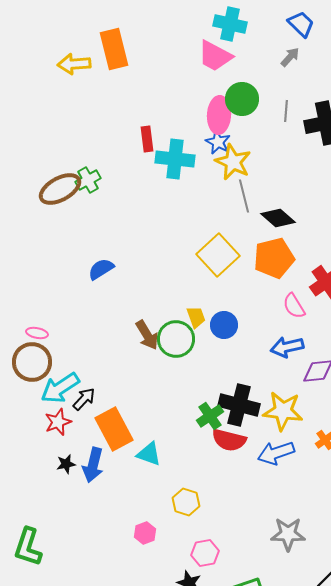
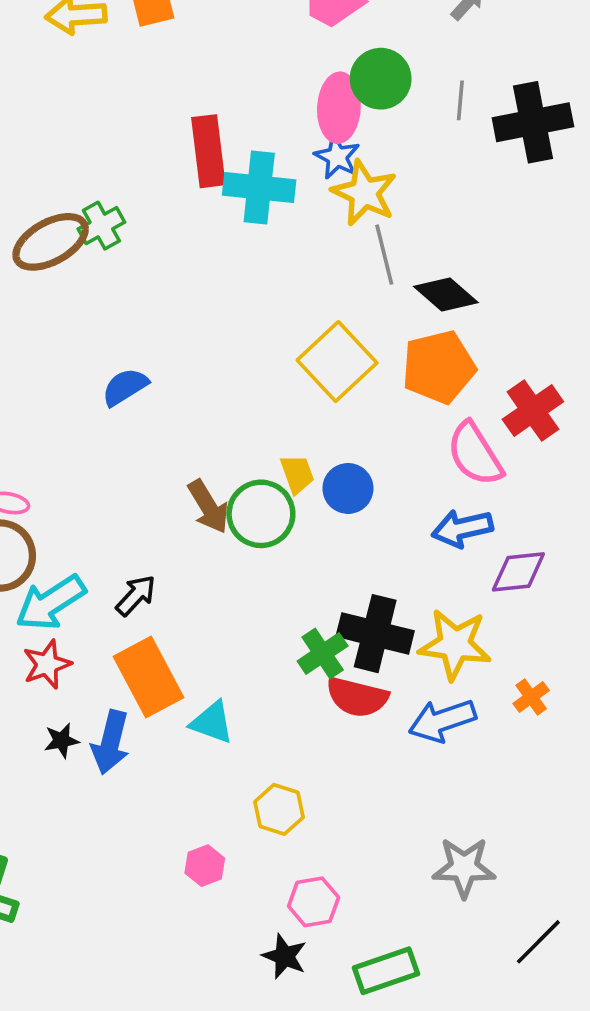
red rectangle: (147, 139) -> (208, 151), size x1.5
pink semicircle: (294, 306) -> (475, 454), size x1.4
black arrow: (84, 399) -> (136, 595), moved

